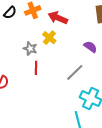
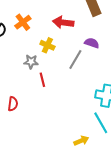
red arrow: (58, 18) -> (63, 22), moved
gray line: (75, 72) -> (75, 60), moved

